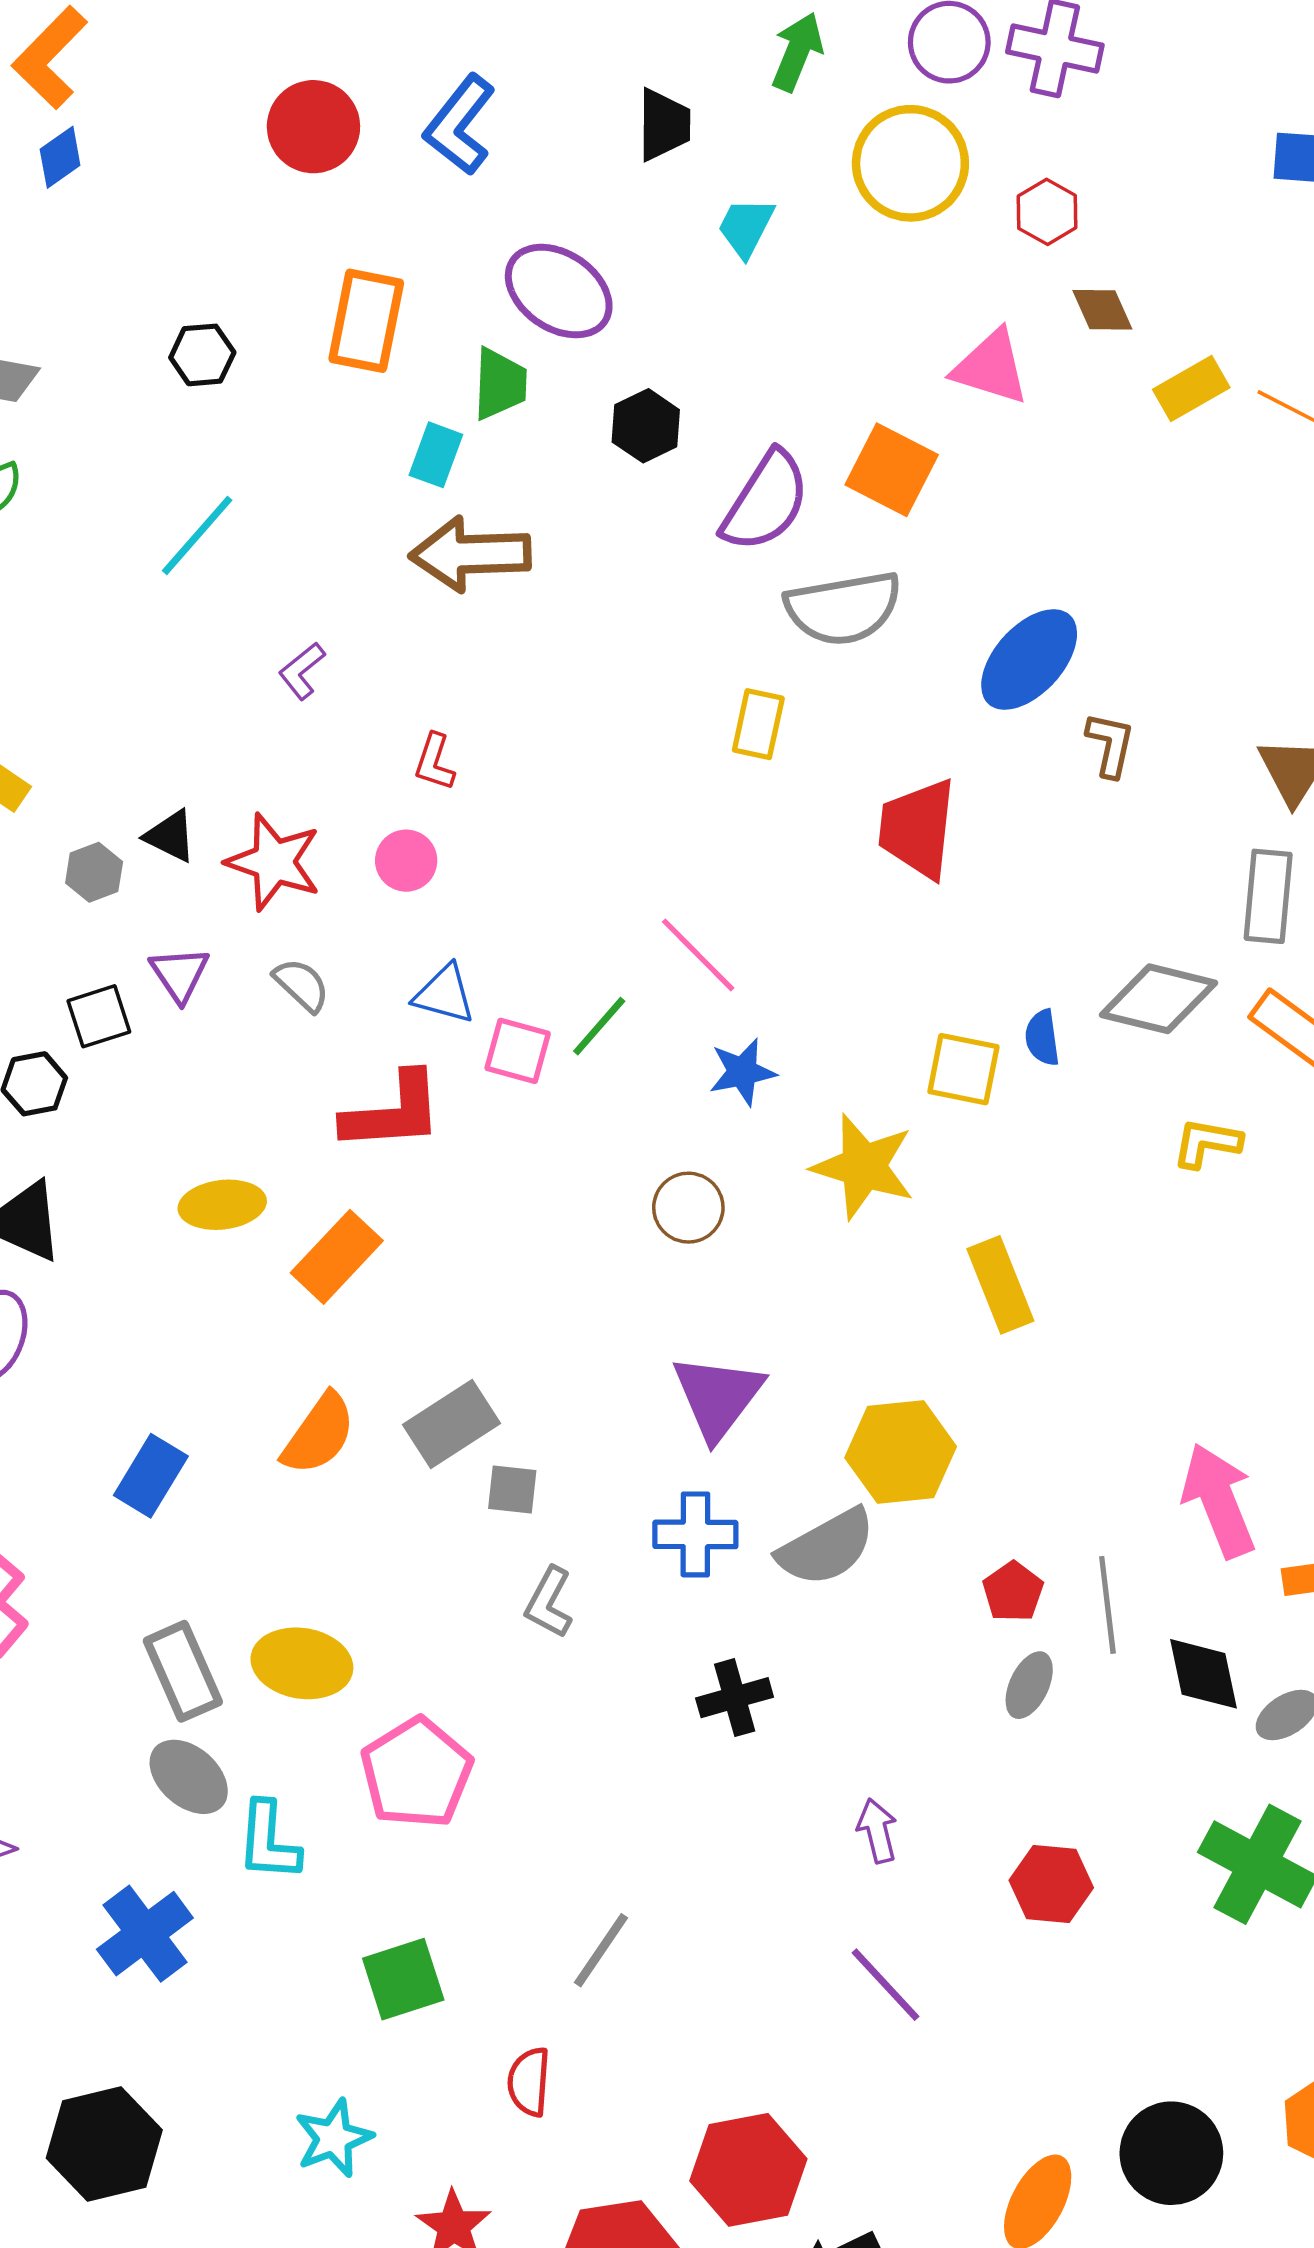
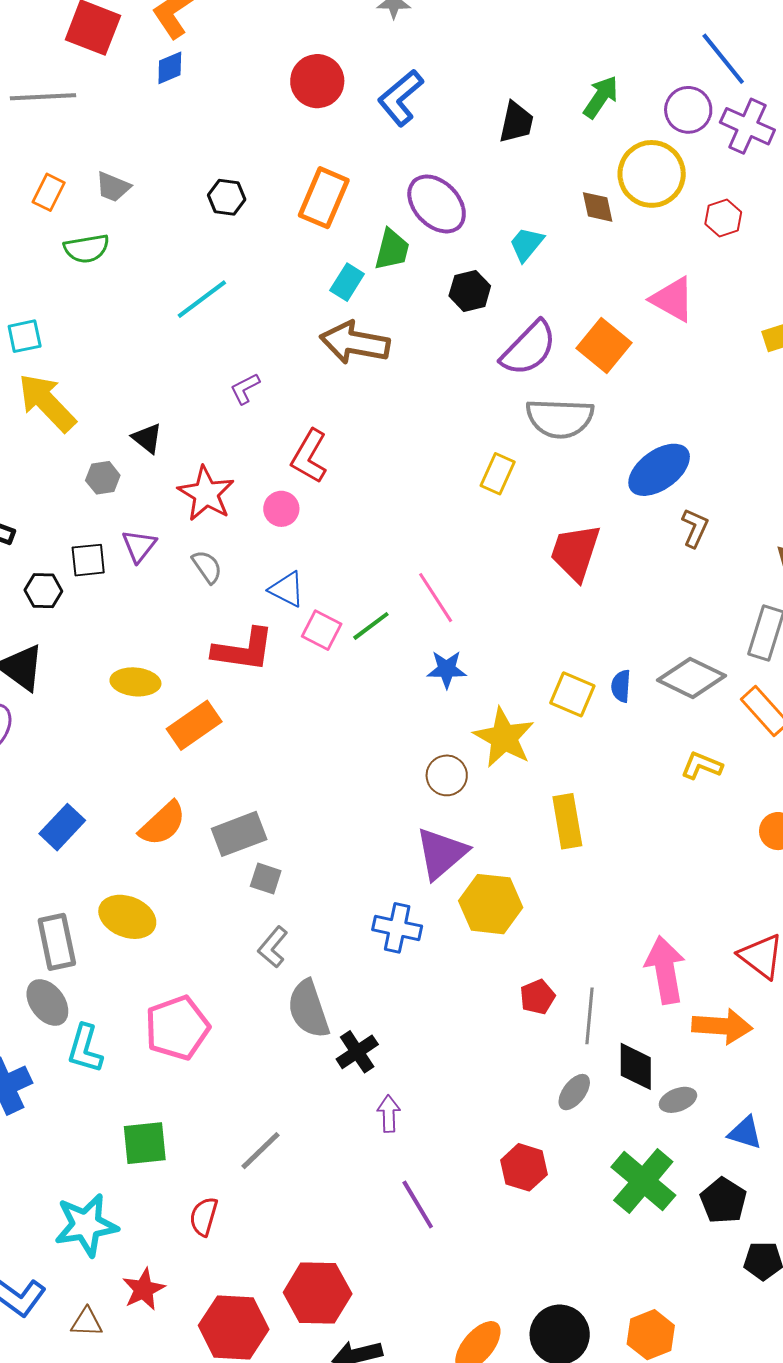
cyan trapezoid: (746, 227) -> (526, 244), moved
brown diamond: (1102, 310) -> (598, 207), moved
red L-shape: (435, 762) -> (309, 456), size x1.6
black triangle: (170, 836) -> (147, 438), moved
brown circle: (688, 1208) -> (447, 775), moved
purple triangle: (718, 1397) -> (441, 853), moved
blue cross: (695, 1534) -> (397, 928), moved
gray semicircle: (826, 1547) -> (308, 1009), moved, turned 88
yellow ellipse: (302, 1663) -> (127, 917), moved
gray ellipse: (1029, 1685) -> (574, 1092), moved
black cross: (735, 1698) -> (357, 1052), moved, turned -30
purple arrow: (877, 1831) -> (389, 1114), moved
cyan star: (334, 2138) -> (86, 1225), size x1.4

